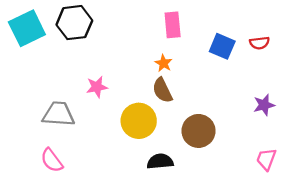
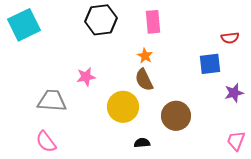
black hexagon: (74, 23) -> (101, 20), moved
blue square: (222, 46) -> (210, 64), moved, turned -30
black semicircle: (160, 161) -> (142, 143), size x0.7

